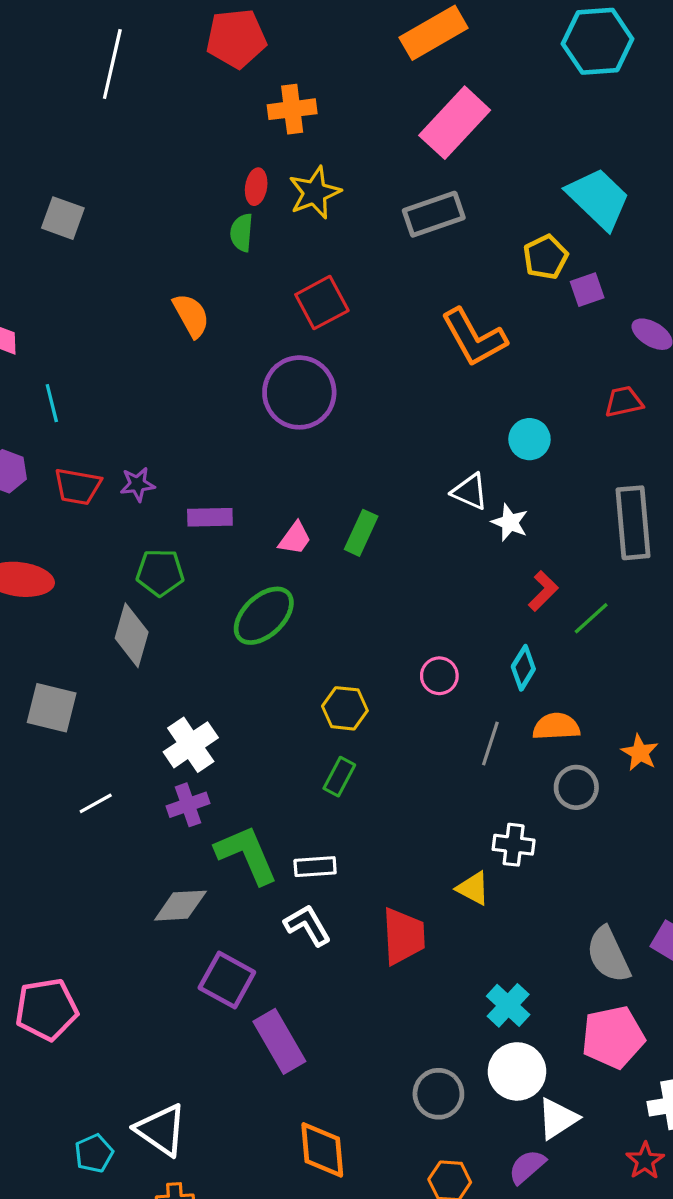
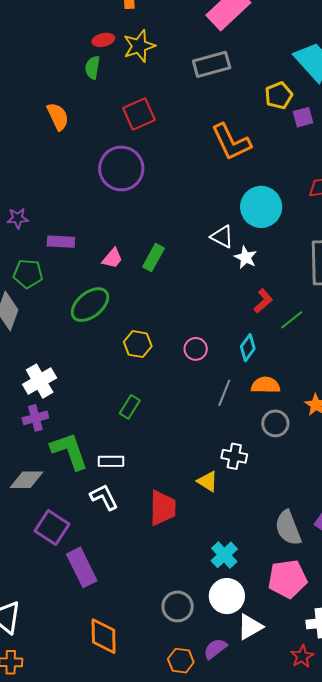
red ellipse: (256, 187) -> (103, 40), turned 65
cyan circle: (529, 439) -> (261, 207), size x1.6
yellow hexagon: (345, 708) -> (138, 344), moved
purple semicircle: (527, 1167) -> (215, 649), moved

